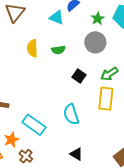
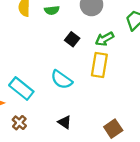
cyan semicircle: (71, 114) -> (62, 80), turned -40
brown cross: (26, 156) -> (19, 123), moved

